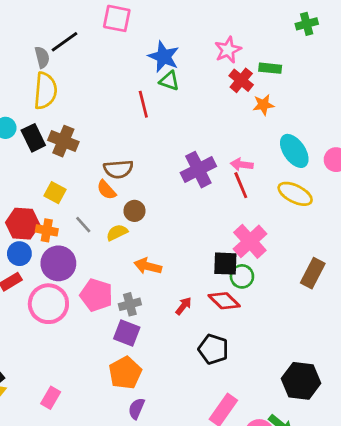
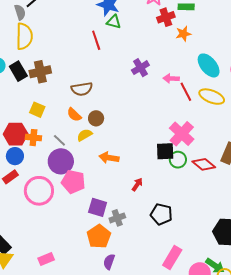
red cross: (241, 80) -> (166, 17), turned 36
brown cross: (63, 141) -> (40, 72), turned -30
purple cross: (198, 170) -> (140, 68), moved, size x0.7
red line: (241, 185) -> (186, 92), moved
orange semicircle: (106, 190) -> (74, 115), moved
gray line: (83, 225) -> (59, 140), moved
purple circle: (58, 263) -> (61, 161), moved
red diamond: (224, 301) -> (204, 164), moved
gray cross: (130, 304) -> (117, 218), moved
pink rectangle: (51, 398) -> (46, 259), turned 42

